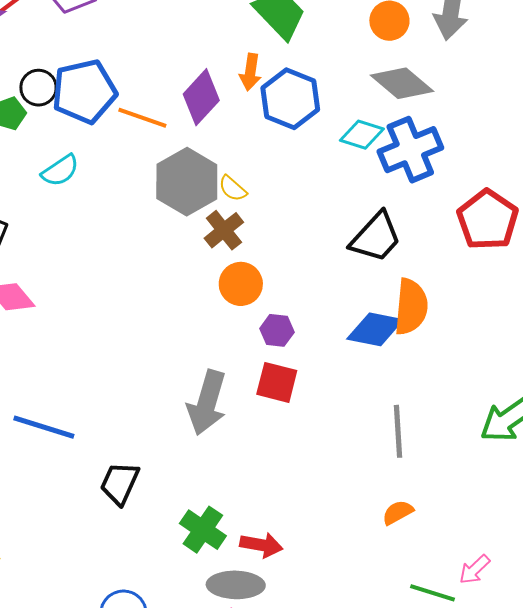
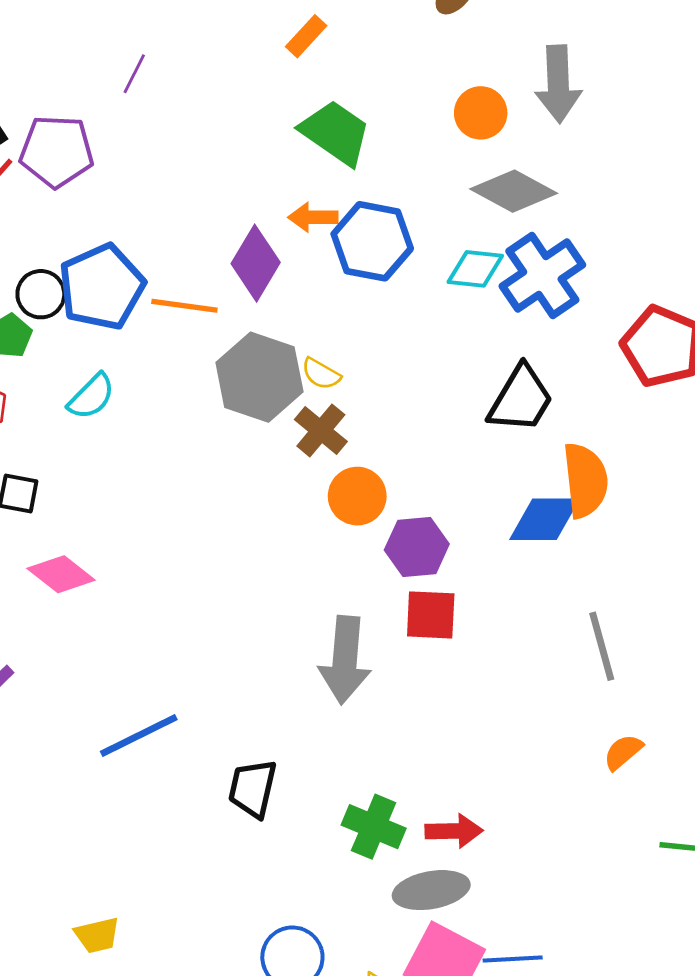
orange arrow: (250, 72) -> (313, 217), turned 93
purple hexagon: (277, 330) -> (417, 547), size x1.4
blue line: (44, 427) -> (139, 736), turned -32

